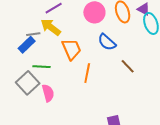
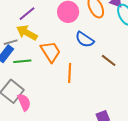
green line: (41, 67) -> (22, 61), moved
pink semicircle: (48, 93) -> (24, 102), moved

